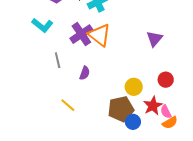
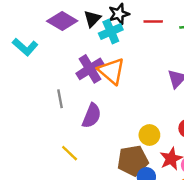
cyan L-shape: (42, 25) -> (25, 47), moved
purple semicircle: (85, 73) -> (92, 116), size x1.5

